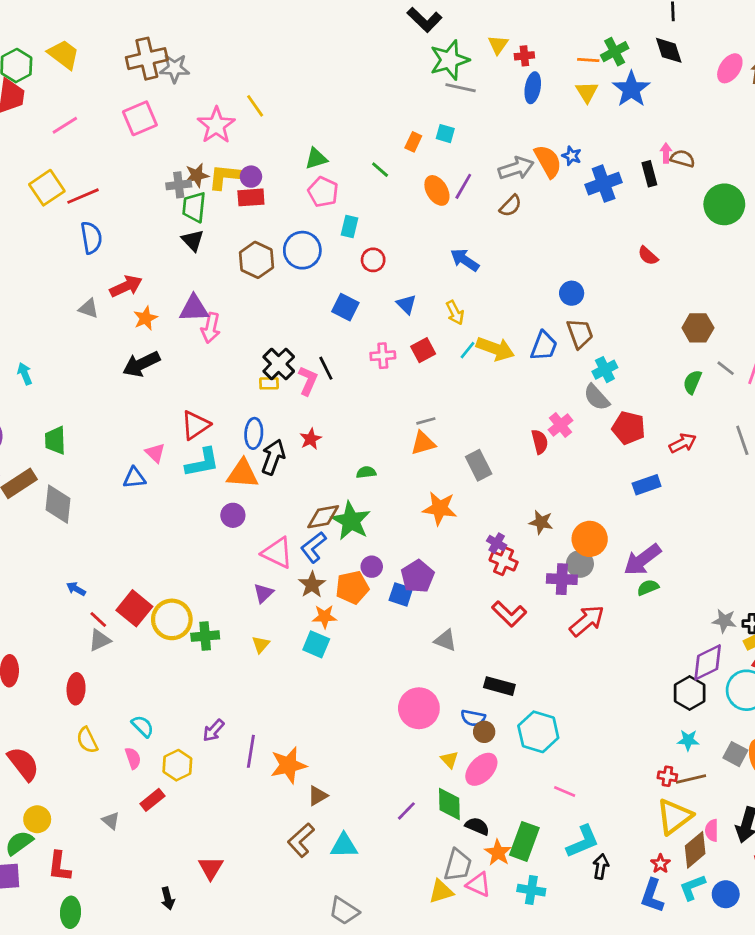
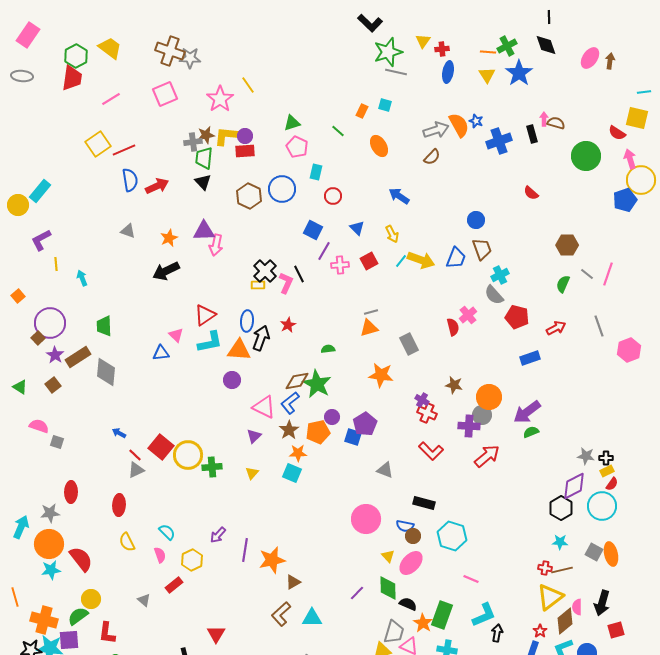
brown cross: (147, 59) -> (170, 51), turned 32
purple line: (463, 186) -> (324, 251), moved
red arrow: (126, 286) -> (157, 186), moved

